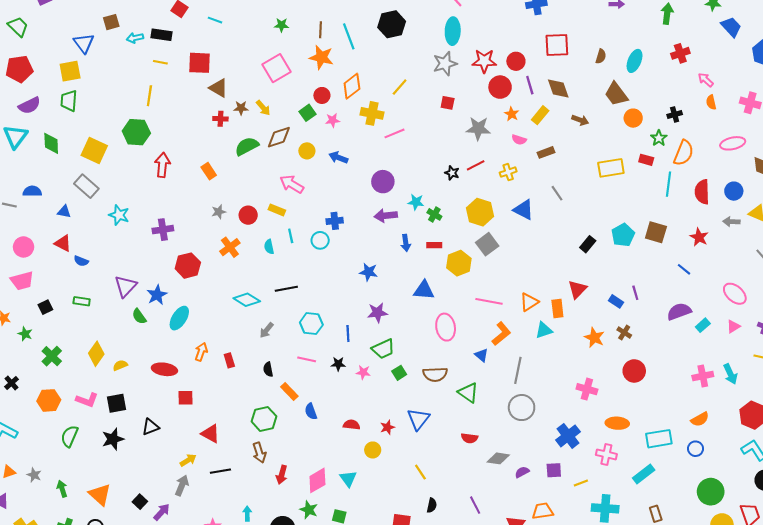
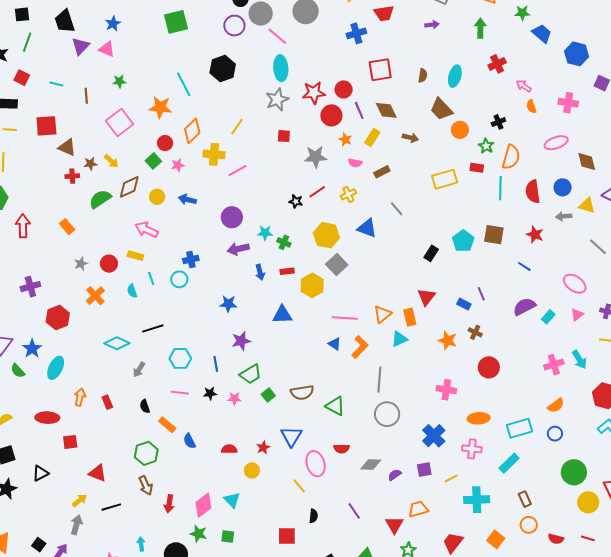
brown line: (320, 30) -> (86, 96), moved
pink ellipse: (446, 327) -> (316, 464), moved
blue triangle: (481, 355) -> (335, 344), moved

